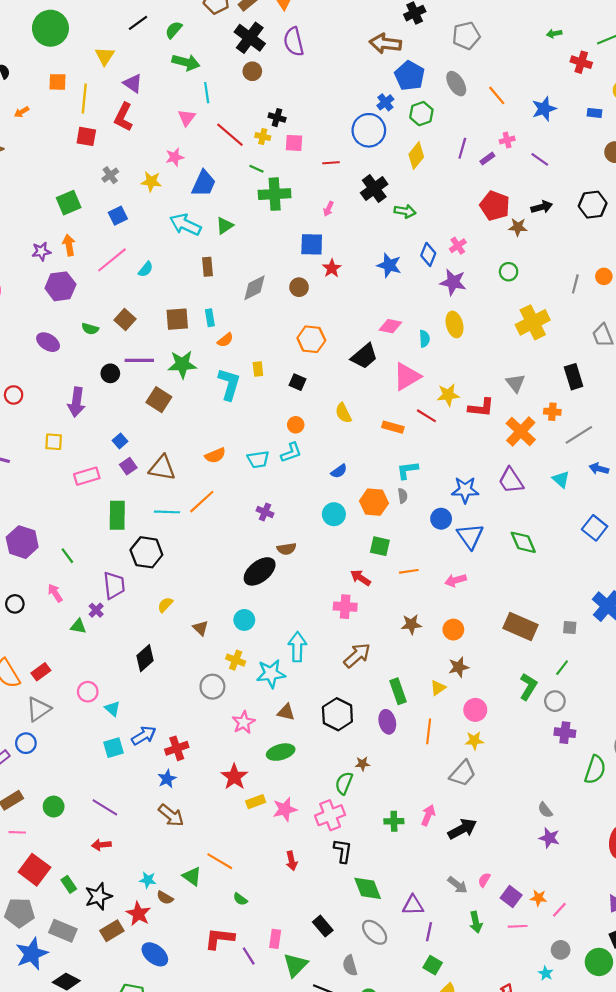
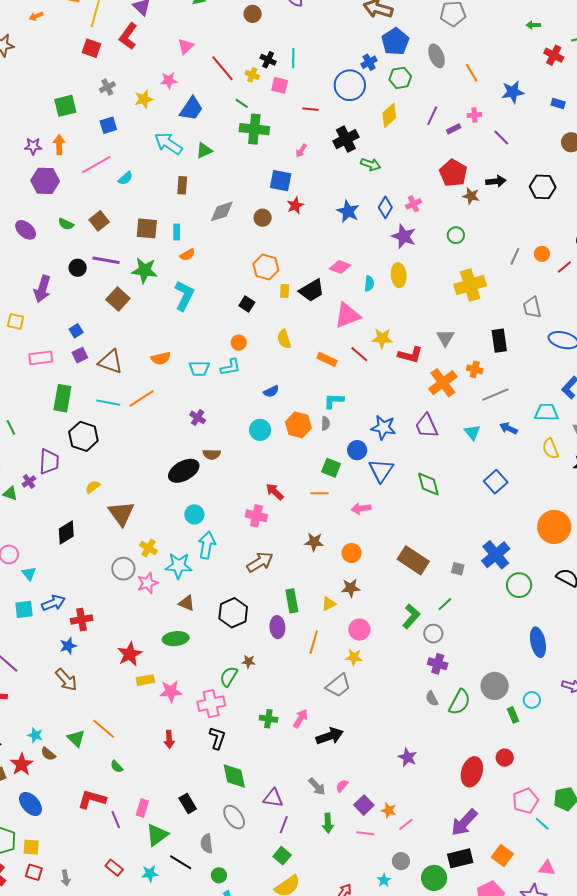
cyan line: (207, 93) -> (293, 58), moved
yellow star: (151, 182) -> (144, 99), turned -30
yellow rectangle: (258, 369) -> (285, 291), moved
green square: (380, 546) -> (331, 468), moved
cyan circle: (244, 620) -> (194, 514), moved
brown triangle: (201, 628) -> (121, 513), size x1.8
pink star: (244, 722) -> (148, 583), moved
gray semicircle: (545, 810) -> (432, 699), moved

